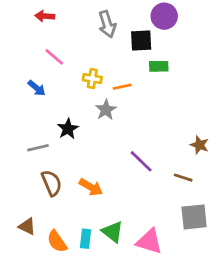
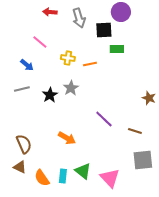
red arrow: (45, 16) -> (50, 12), moved
gray star: (106, 110) -> (71, 88), moved
brown star: (199, 145) -> (149, 98), moved
gray line: (38, 148) -> (22, 89), moved
brown semicircle: (52, 183) -> (24, 144), moved
pink triangle: (149, 241) -> (110, 178), turned 30

